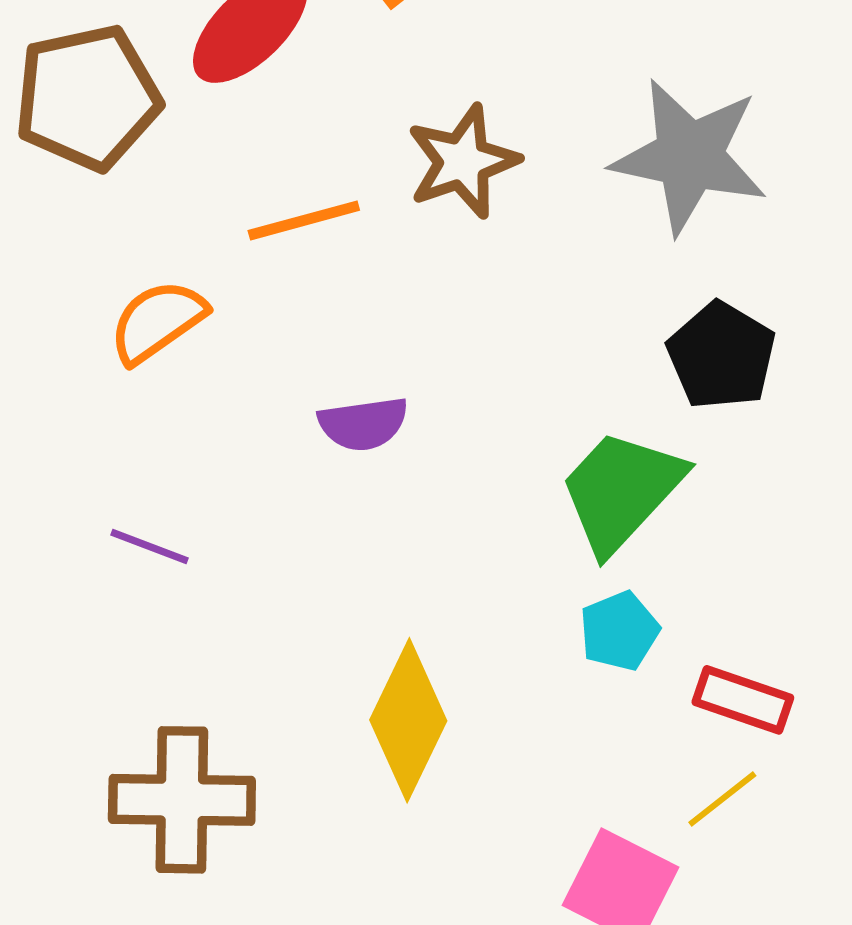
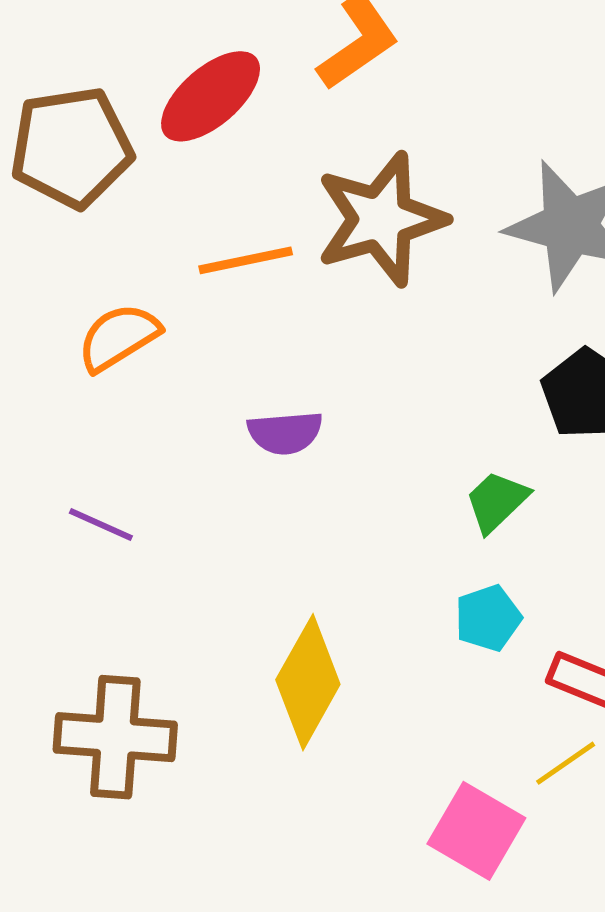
brown star: (463, 161) -> (381, 219), size x1.4
green trapezoid: (621, 491) -> (497, 501), size x0.6

